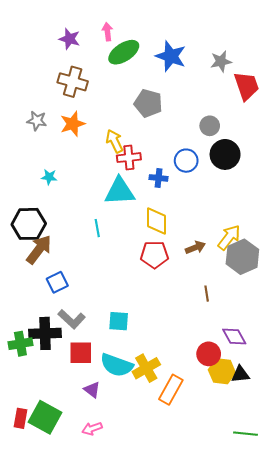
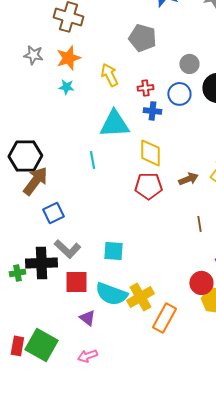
gray circle: (210, 126) -> (189, 64), moved
red cross: (129, 158) -> (145, 88), moved, size x0.7
cyan star: (49, 177) -> (66, 87), moved
green cross: (20, 344) -> (17, 273), size x0.7

